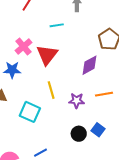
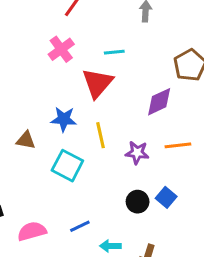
cyan line: (57, 25) -> (114, 52), moved
pink cross: (23, 46) -> (61, 49), moved
blue star: (12, 70) -> (64, 119), moved

